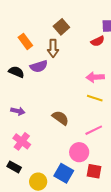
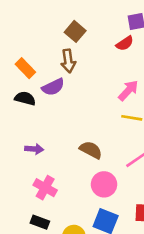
orange rectangle: (25, 41) -> (25, 68), moved
pink arrow: (95, 77) -> (128, 90), turned 144
pink circle: (79, 152) -> (104, 184), moved

